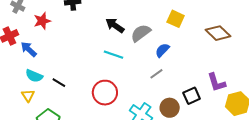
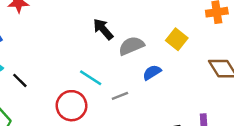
cyan line: (114, 55) -> (91, 78), moved
gray line: (156, 74) -> (120, 96), moved

